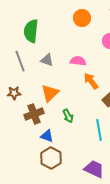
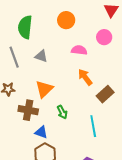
orange circle: (82, 18) -> (66, 20), moved
pink semicircle: (78, 61) -> (79, 50), moved
brown cross: (34, 114) -> (28, 110), turned 30

